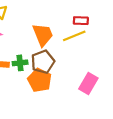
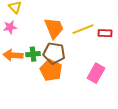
red rectangle: (81, 21) -> (105, 33), moved
brown pentagon: (43, 62) -> (54, 53), turned 30

